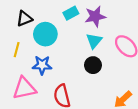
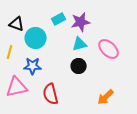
black triangle: (24, 19) -> (17, 24), turned 42
cyan triangle: (94, 41) -> (80, 44), turned 35

